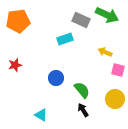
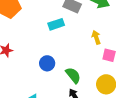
yellow arrow: (105, 52) -> (96, 37), turned 48

